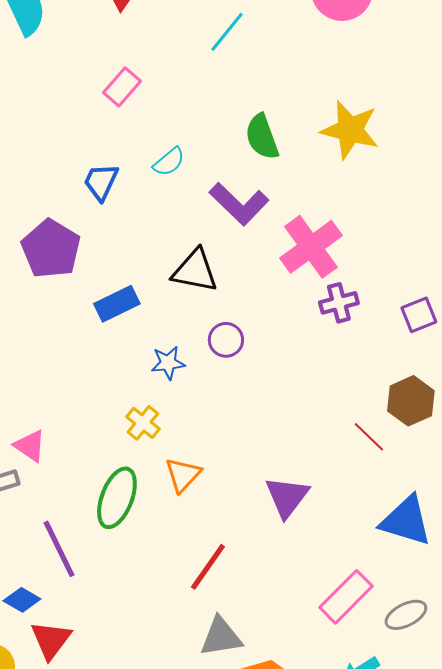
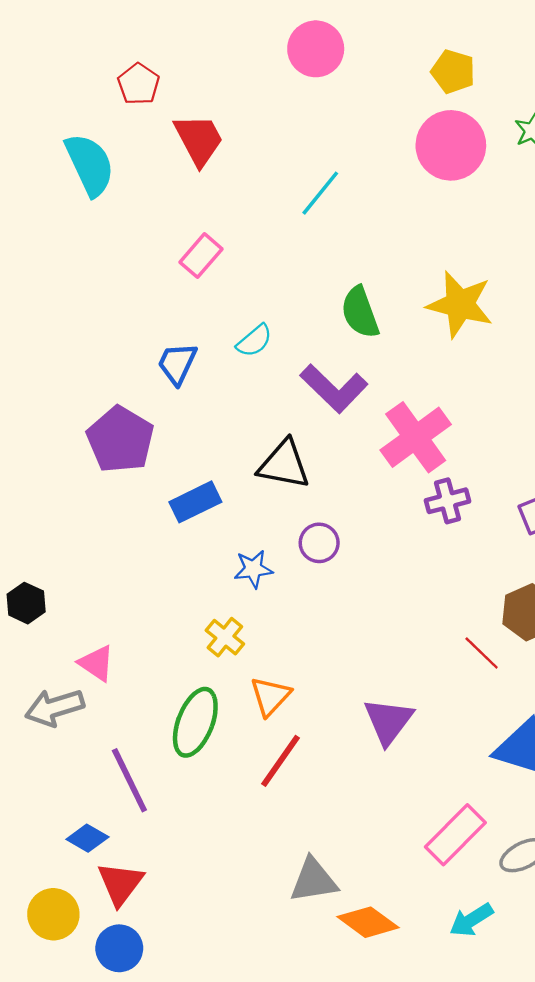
red line: (208, 567) -> (281, 761), moved

